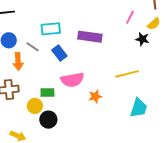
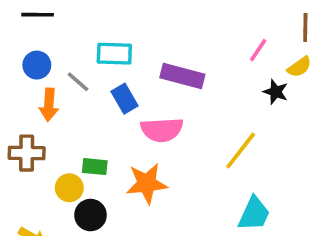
yellow line: (127, 74) -> (241, 151), turned -45
pink semicircle: (72, 80) -> (162, 130), moved
orange star: (95, 96) -> (147, 183), moved, size x1.6

